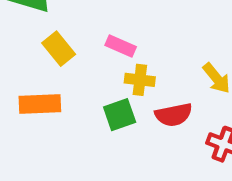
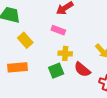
pink rectangle: (121, 46) -> (58, 30), moved
red semicircle: (174, 115) -> (82, 69), turned 54

